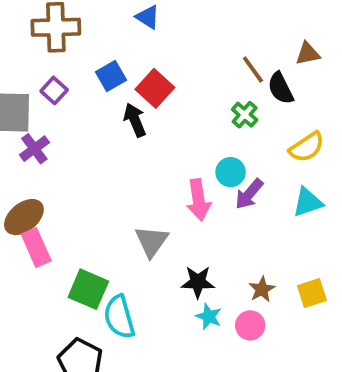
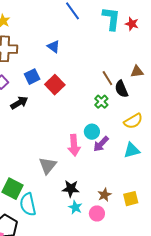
black arrow: (135, 120) -> (19, 103), moved, turned 78

